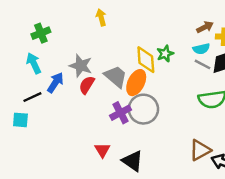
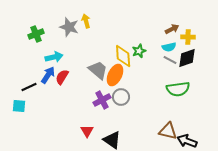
cyan arrow: (34, 63) -> (54, 57), moved, turned 102
gray star: (81, 66) -> (69, 27), moved
red semicircle: (87, 85) -> (62, 77), moved
gray circle: (143, 109) -> (121, 97), size x0.7
brown triangle: (200, 150) -> (168, 131), turned 42

